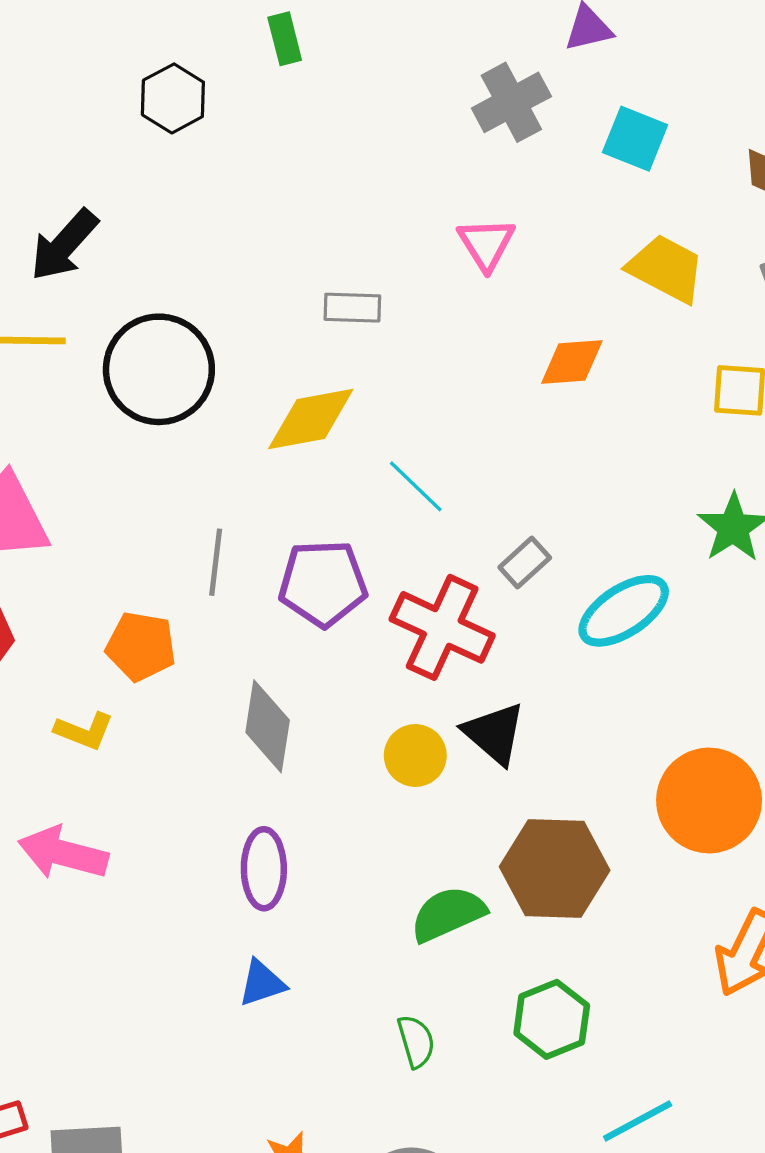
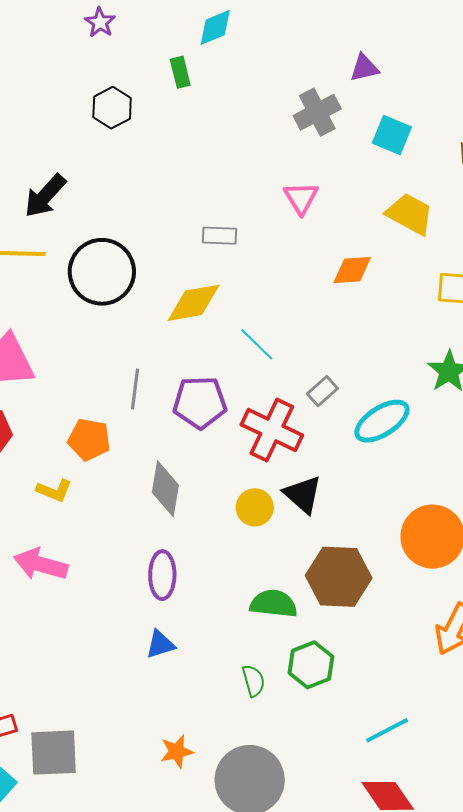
green semicircle: (448, 914) -> (274, 604), turned 30
green hexagon: (552, 1019) -> (311, 665), moved

